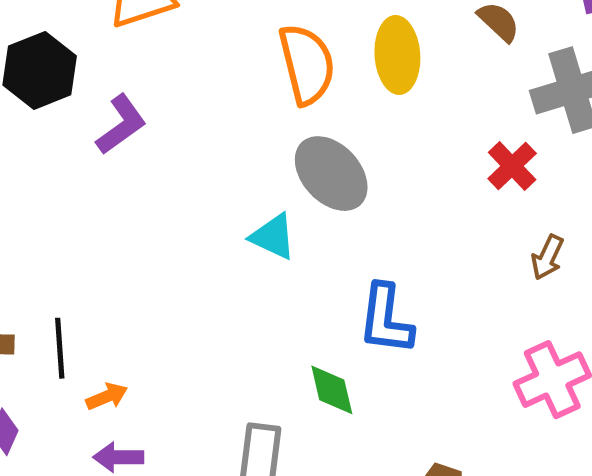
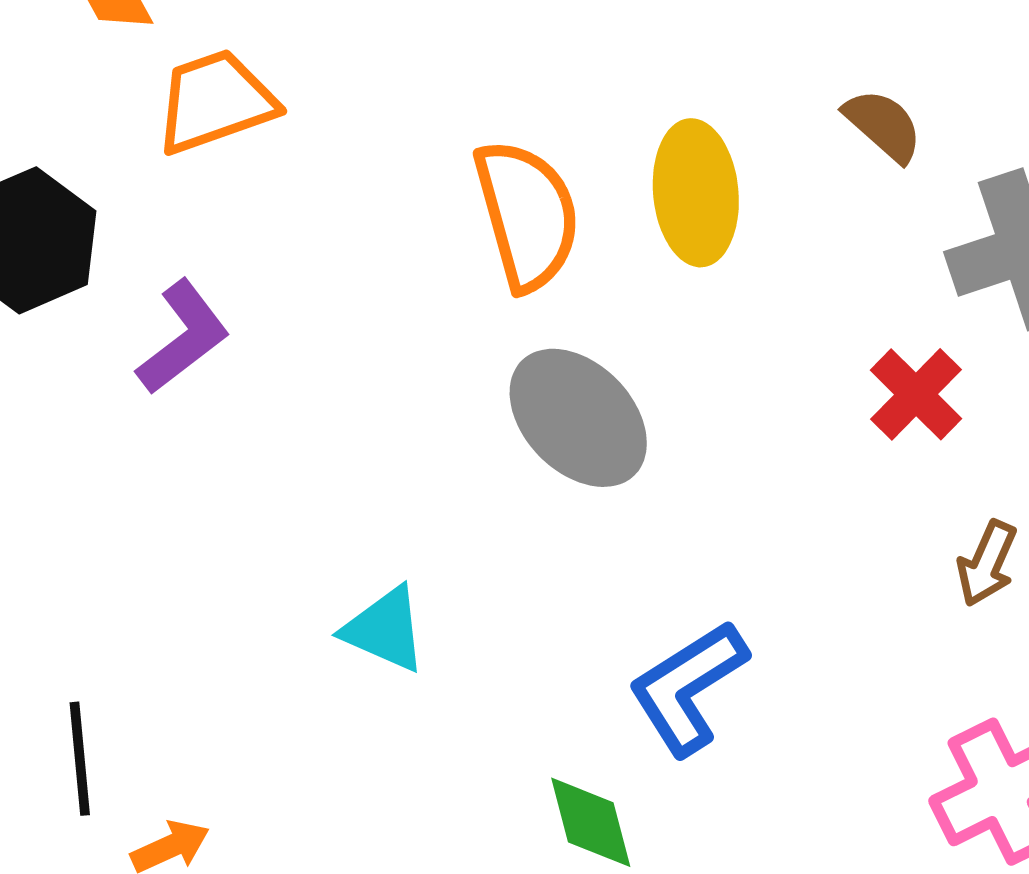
cyan triangle: (273, 237) -> (385, 629), moved
blue L-shape: (386, 319) -> (688, 688), turned 52

